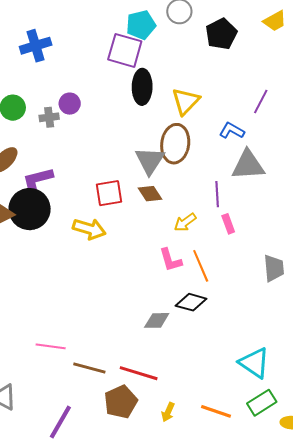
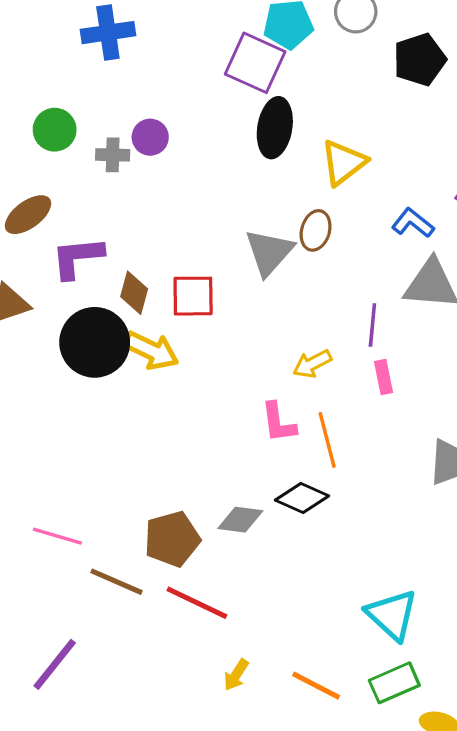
brown ellipse: (175, 144) -> (316, 230), size x0.6
brown diamond: (150, 194) -> (134, 293), moved, turned 40
black circle: (30, 209) -> (95, 342), moved
brown pentagon: (121, 402) -> (172, 539), moved

